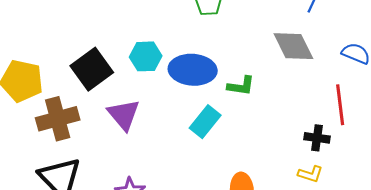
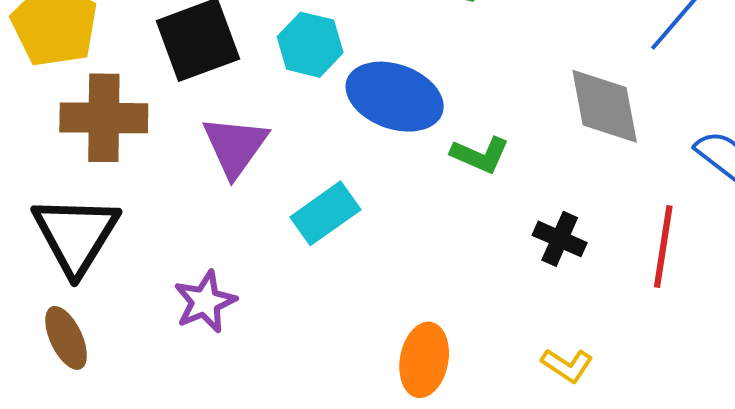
cyan rectangle: (205, 122) -> (325, 213), moved
black cross: (317, 138) -> (560, 239), moved

